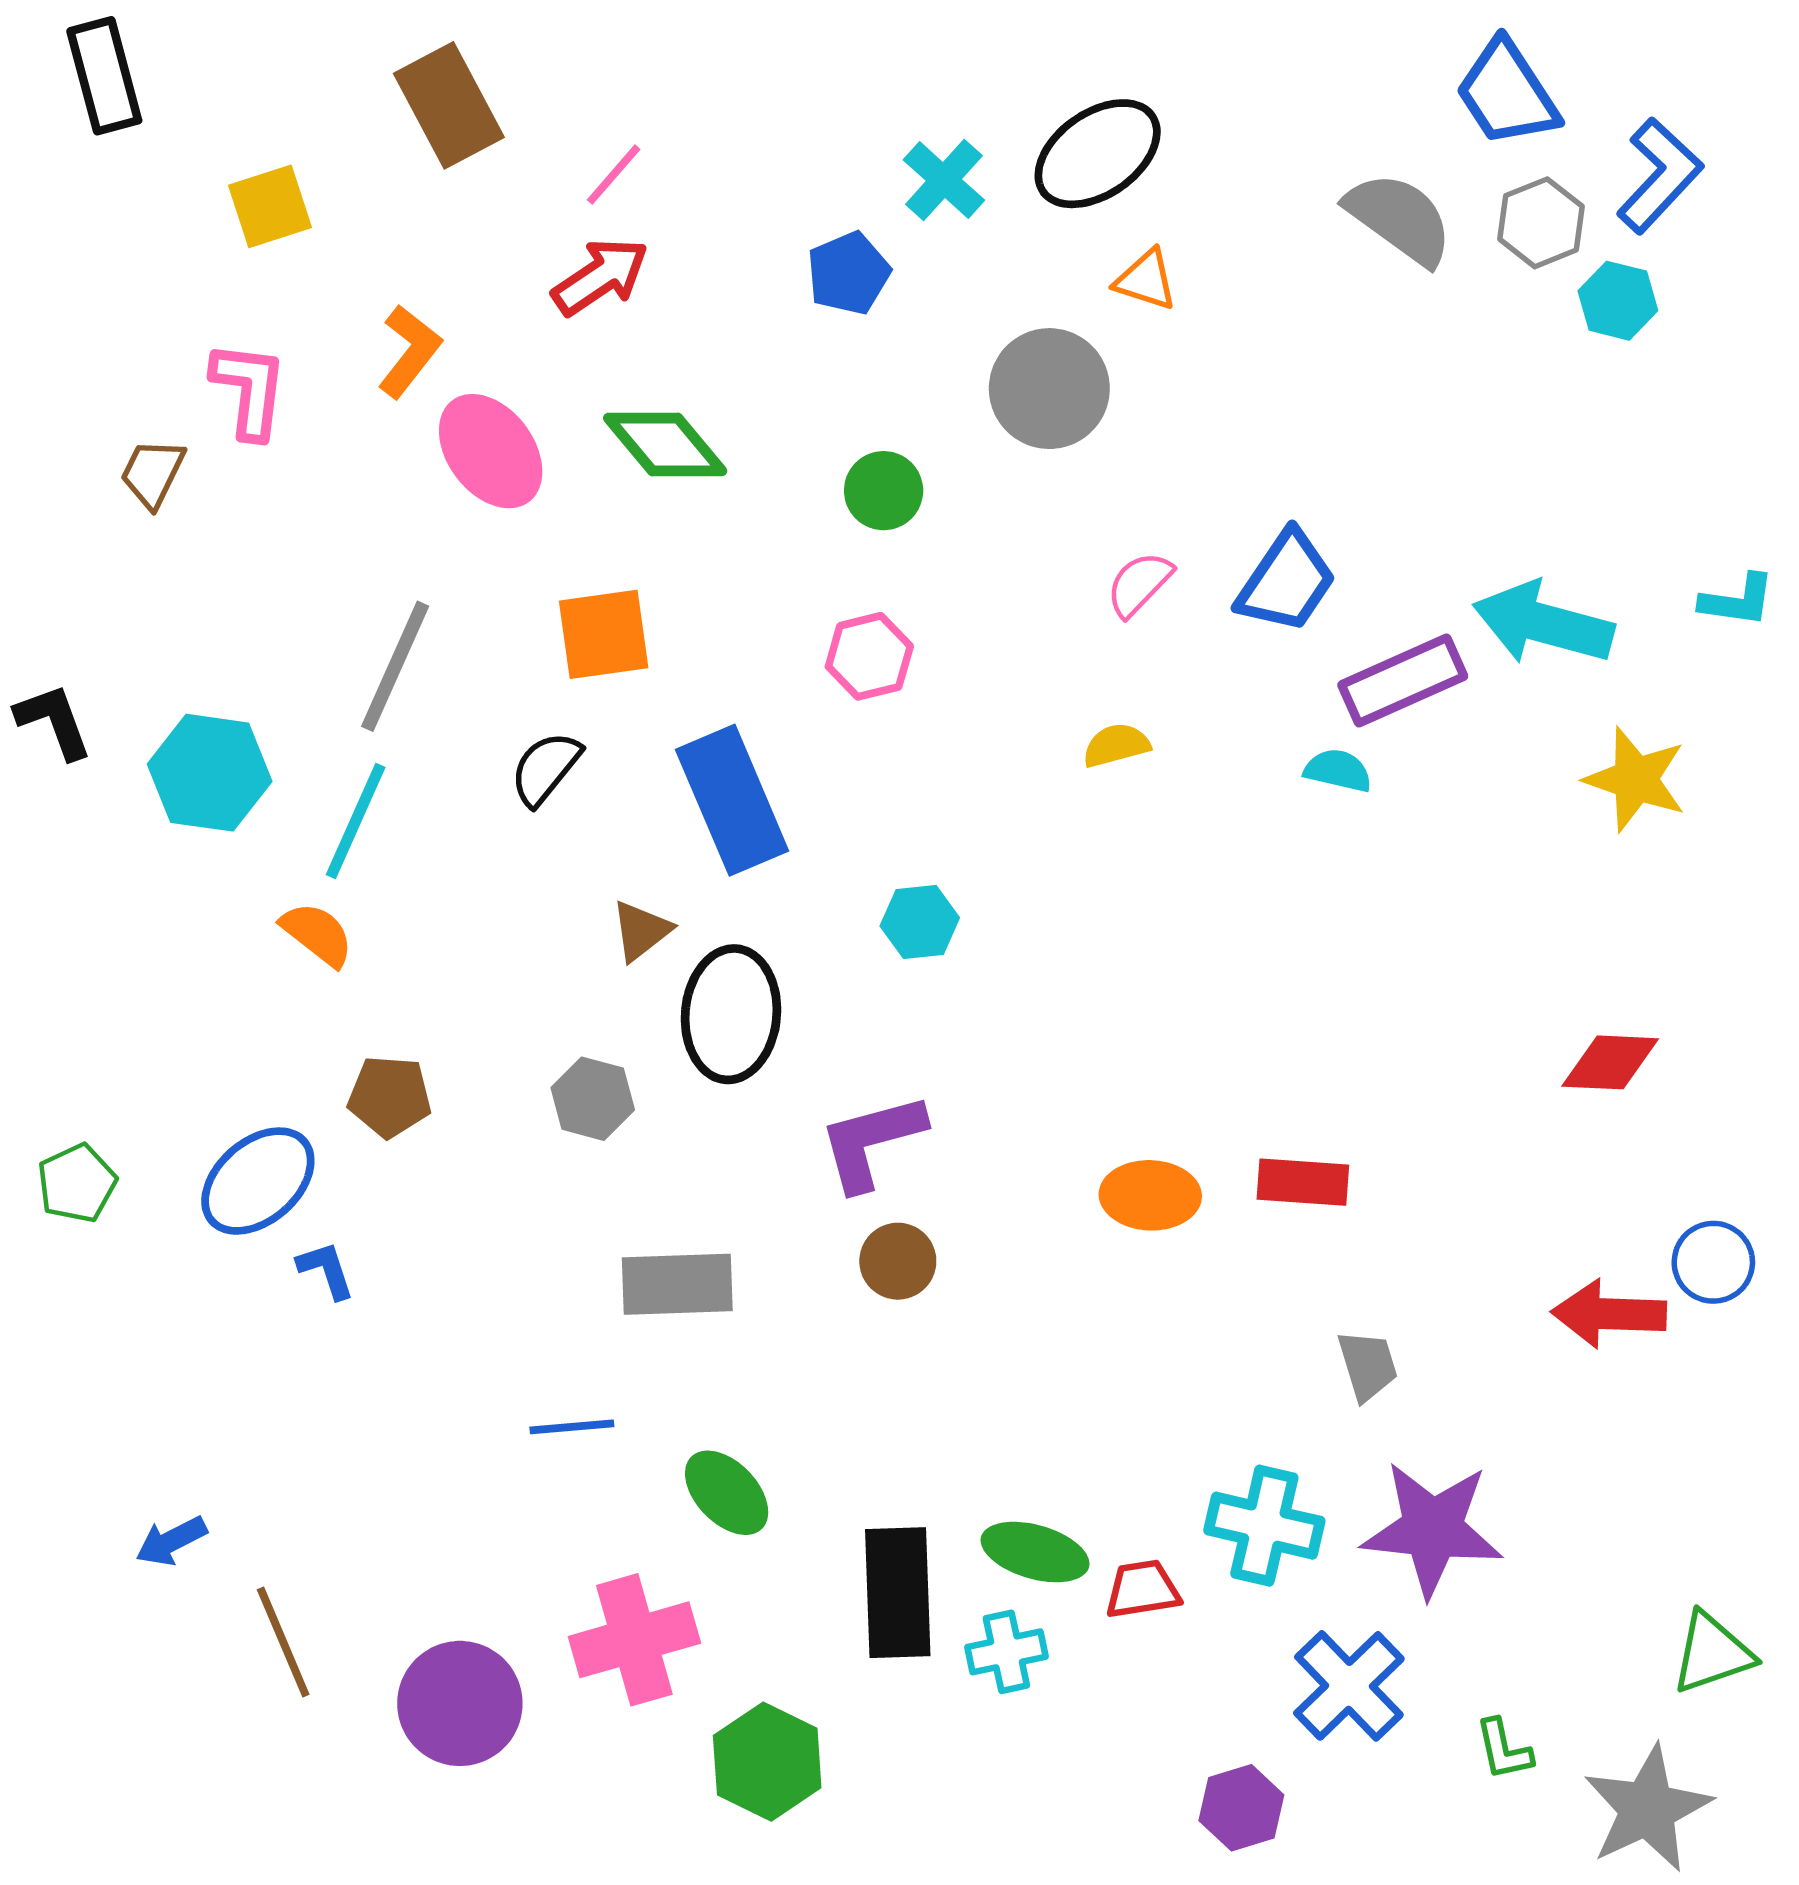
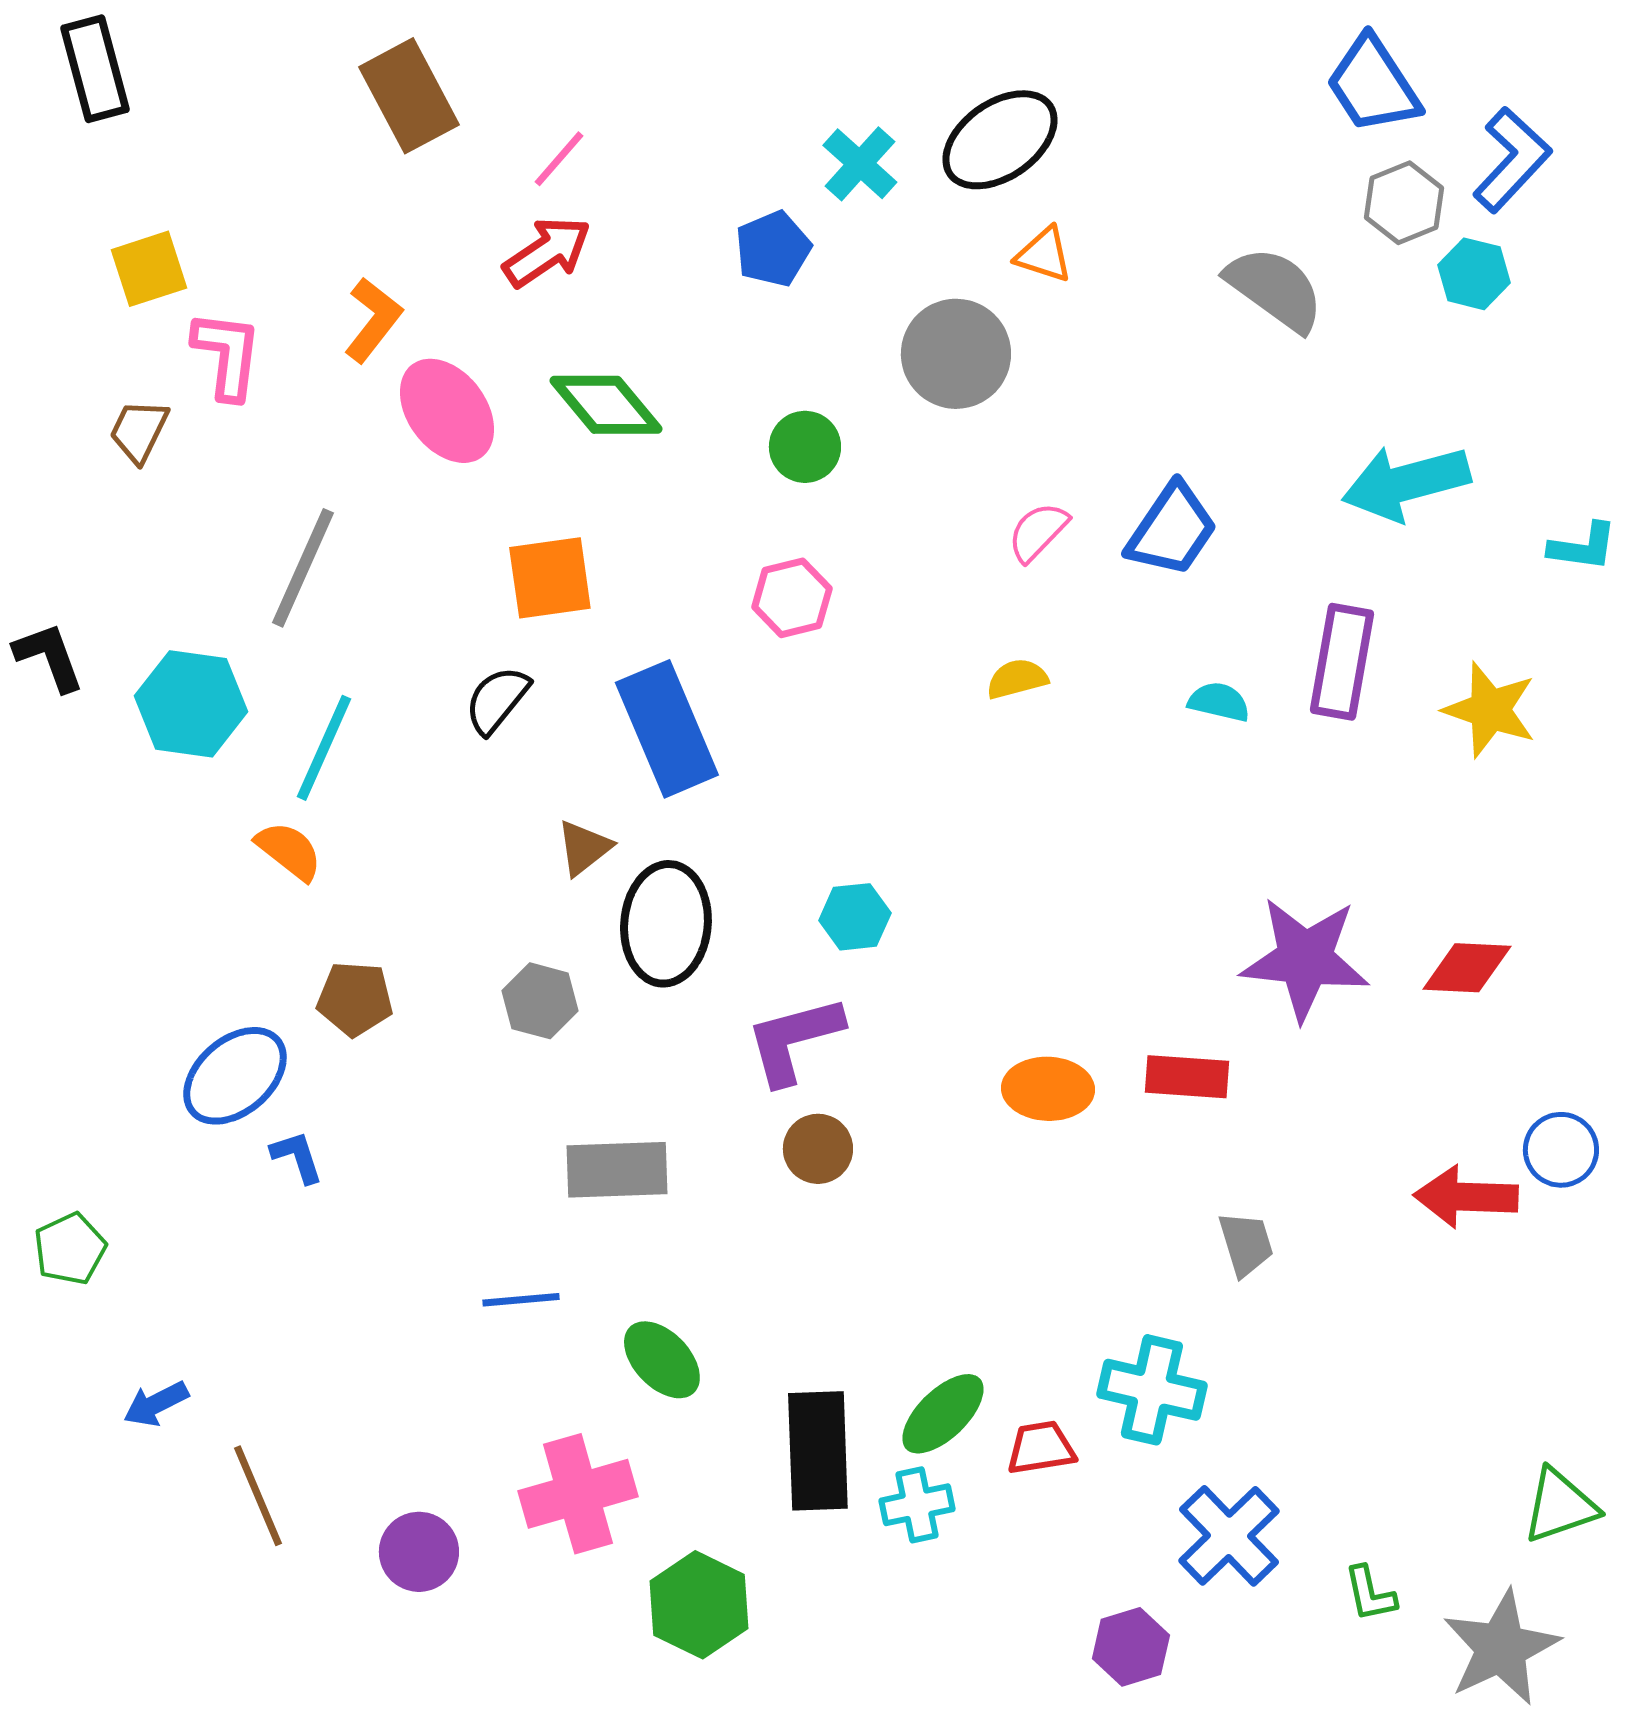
yellow square: (270, 206) -> (149, 269), moved
gray semicircle: (1399, 218) -> (1275, 289), moved
cyan arrow: (1543, 623) -> (1406, 483), moved, turned -30
gray line: (395, 666) -> (303, 568), moved
purple rectangle: (1403, 681) -> (1342, 662), moved, turned -56
cyan hexagon: (920, 922) -> (855, 917), moved
green pentagon: (77, 1183) -> (70, 1249), moved
purple star: (1432, 1529) -> (1305, 959), moved
green ellipse: (1035, 1552) -> (943, 1414), turned -60
purple circle: (460, 1703) -> (419, 1552), size x0.7

